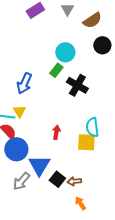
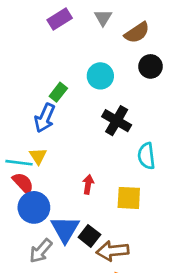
green rectangle: (56, 70) -> (58, 92), moved
cyan semicircle: (92, 127) -> (146, 156), moved
black square: (57, 179) -> (89, 236), moved
brown arrow: (74, 181) -> (113, 251), size x1.6

